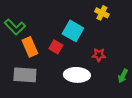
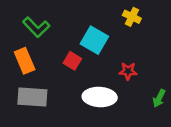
green L-shape: (15, 27) -> (36, 27), moved
orange rectangle: (30, 47) -> (25, 61), moved

